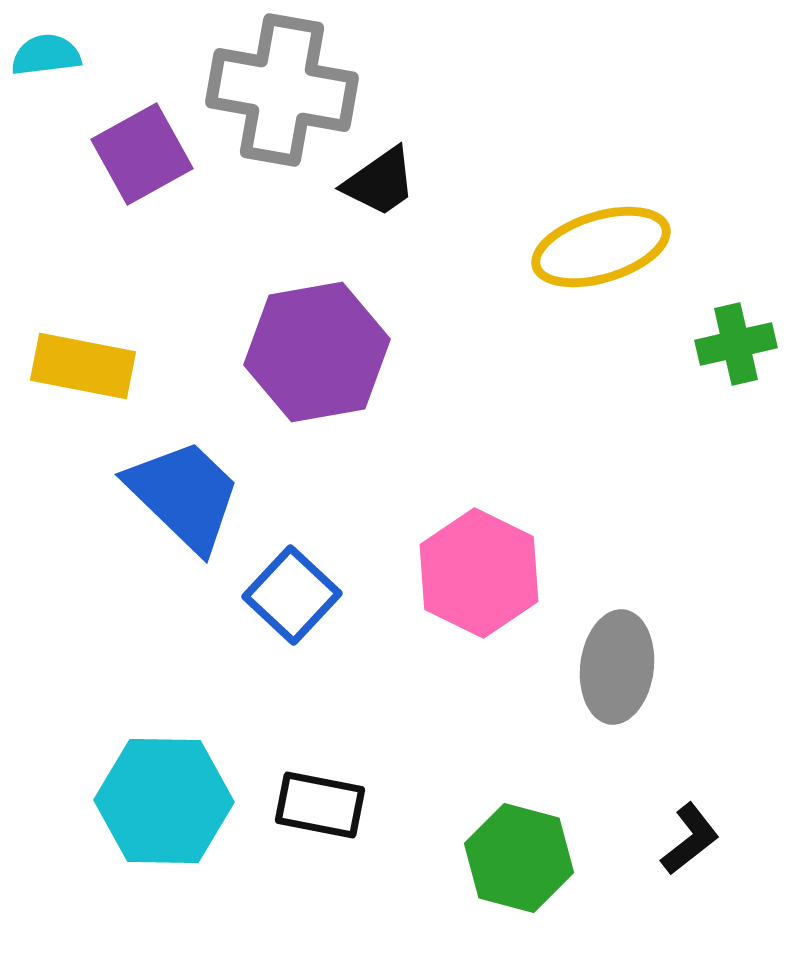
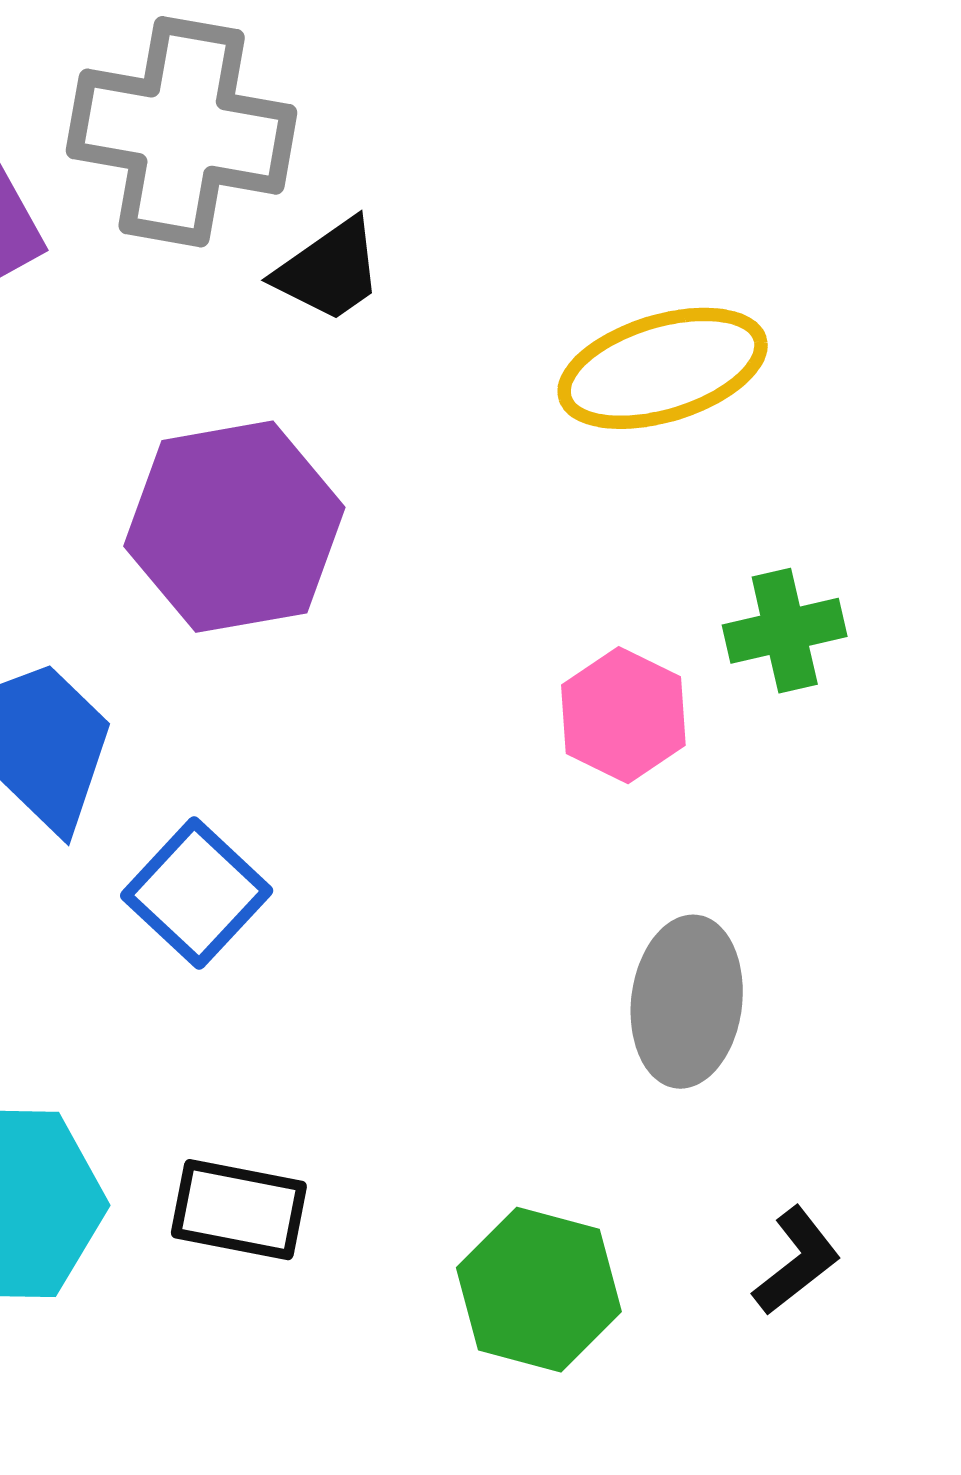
green cross: (736, 344) -> (785, 631), moved
pink hexagon: (479, 573) -> (623, 715), moved, size x0.7

